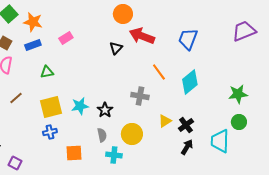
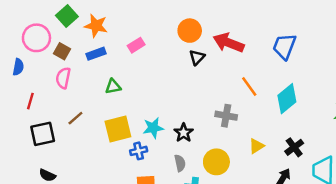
orange circle: (123, 14) -> (190, 31), moved
black cross: (186, 125) -> (294, 147), moved
blue cross: (50, 132) -> (139, 151), moved

